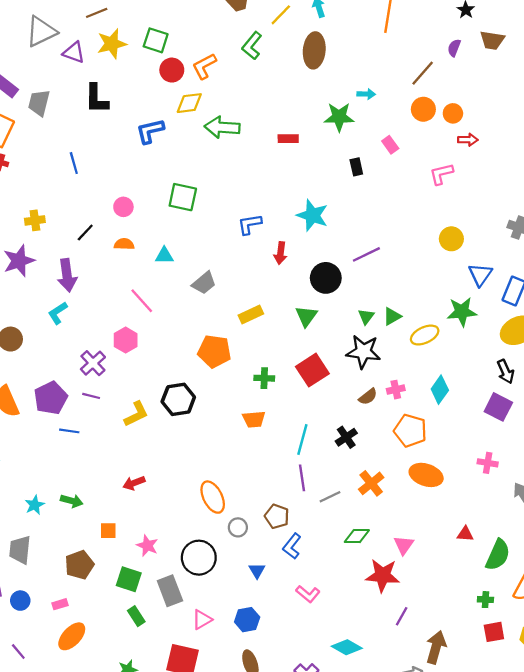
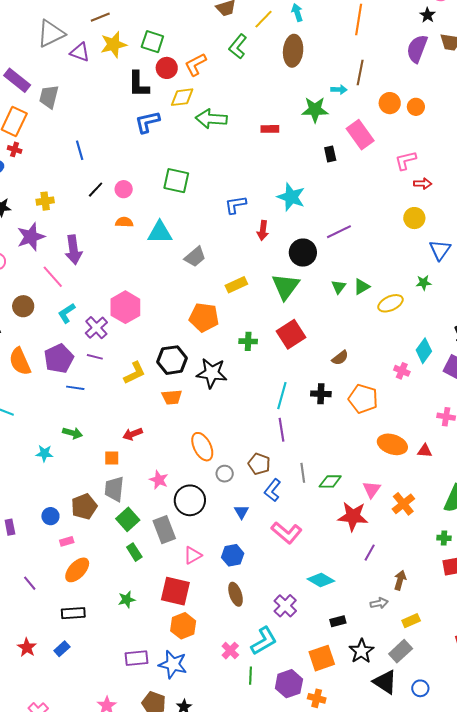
purple semicircle: (454, 48) -> (417, 49), size x1.8
brown line: (423, 73) -> (360, 72), moved, turned -30
black L-shape: (96, 99) -> (139, 84), moved
red arrow: (468, 140) -> (423, 184), moved
pink rectangle: (390, 145) -> (360, 135), size x1.8
black line: (85, 233) -> (96, 190), moved
cyan triangle: (164, 256) -> (160, 232), size x1.5
pink line: (142, 301) -> (53, 277), moved
green star: (462, 312) -> (424, 283), size x0.6
cyan L-shape: (58, 313) -> (67, 313), moved
green triangle: (306, 316) -> (286, 286), size x1.4
pink hexagon: (126, 340) -> (125, 307), size x1.4
black star: (363, 352) -> (212, 373), moved
pink cross: (396, 390) -> (402, 371), moved, turned 35
cyan diamond: (440, 390) -> (424, 351), moved
orange trapezoid: (254, 419) -> (172, 397), moved
orange pentagon: (410, 431) -> (363, 399), moved
black cross: (346, 437) -> (321, 394), turned 36
orange ellipse: (426, 475) -> (392, 444), moved
orange cross: (371, 483) -> (403, 504), moved
gray line: (330, 497) -> (303, 473), moved, turned -72
green arrow: (72, 501) -> (72, 433), moved
cyan star: (35, 505) -> (44, 453), turned 30
orange square: (108, 531) -> (112, 458), moved
red triangle: (465, 534) -> (425, 451), moved
pink star: (147, 546) -> (159, 480), moved
gray trapezoid: (20, 550) -> (114, 489), moved
green square: (129, 579) -> (128, 519), turned 30
pink L-shape: (308, 594) -> (287, 533), size x1.4
blue circle: (20, 601) -> (50, 516), moved
brown arrow: (436, 647) -> (400, 580), size x0.7

